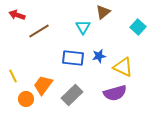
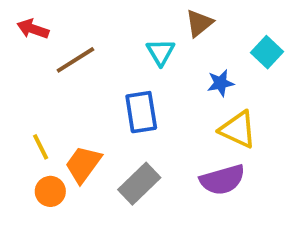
blue star: (99, 56) -> (221, 83), moved
blue rectangle: (73, 58) -> (141, 112), turned 75
yellow line: (13, 76) -> (41, 147), moved

